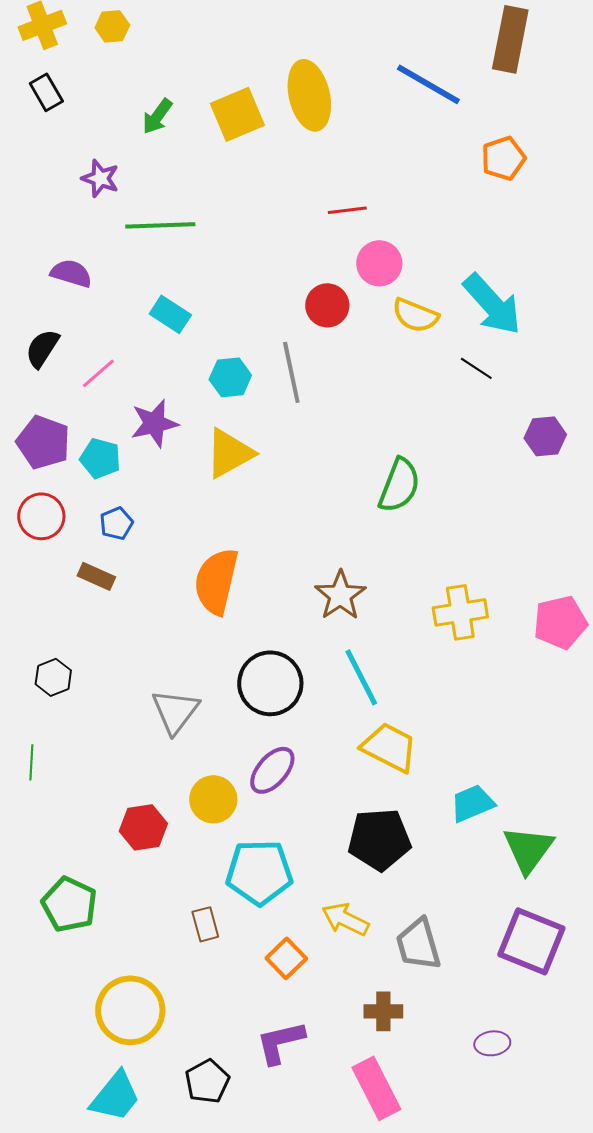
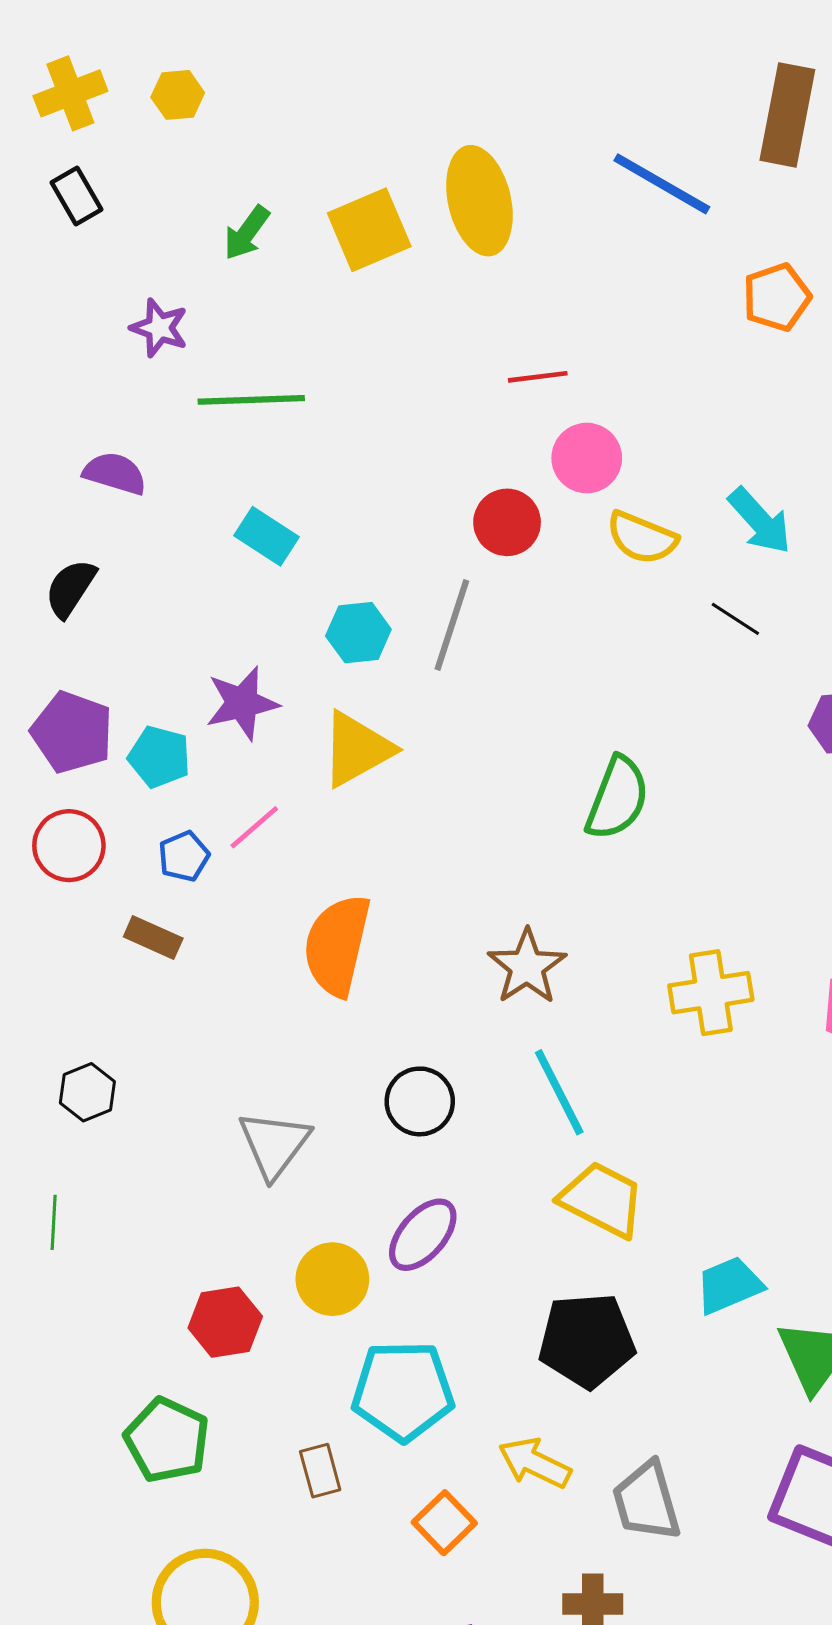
cyan arrow: (492, 304) -> (760, 521), size x0.7
gray line: (291, 372) -> (452, 625), turned 30
pink line: (98, 373) -> (254, 827), moved
black circle: (270, 683) -> (420, 1101), size x0.7
green pentagon: (69, 904) -> (167, 1440), moved

